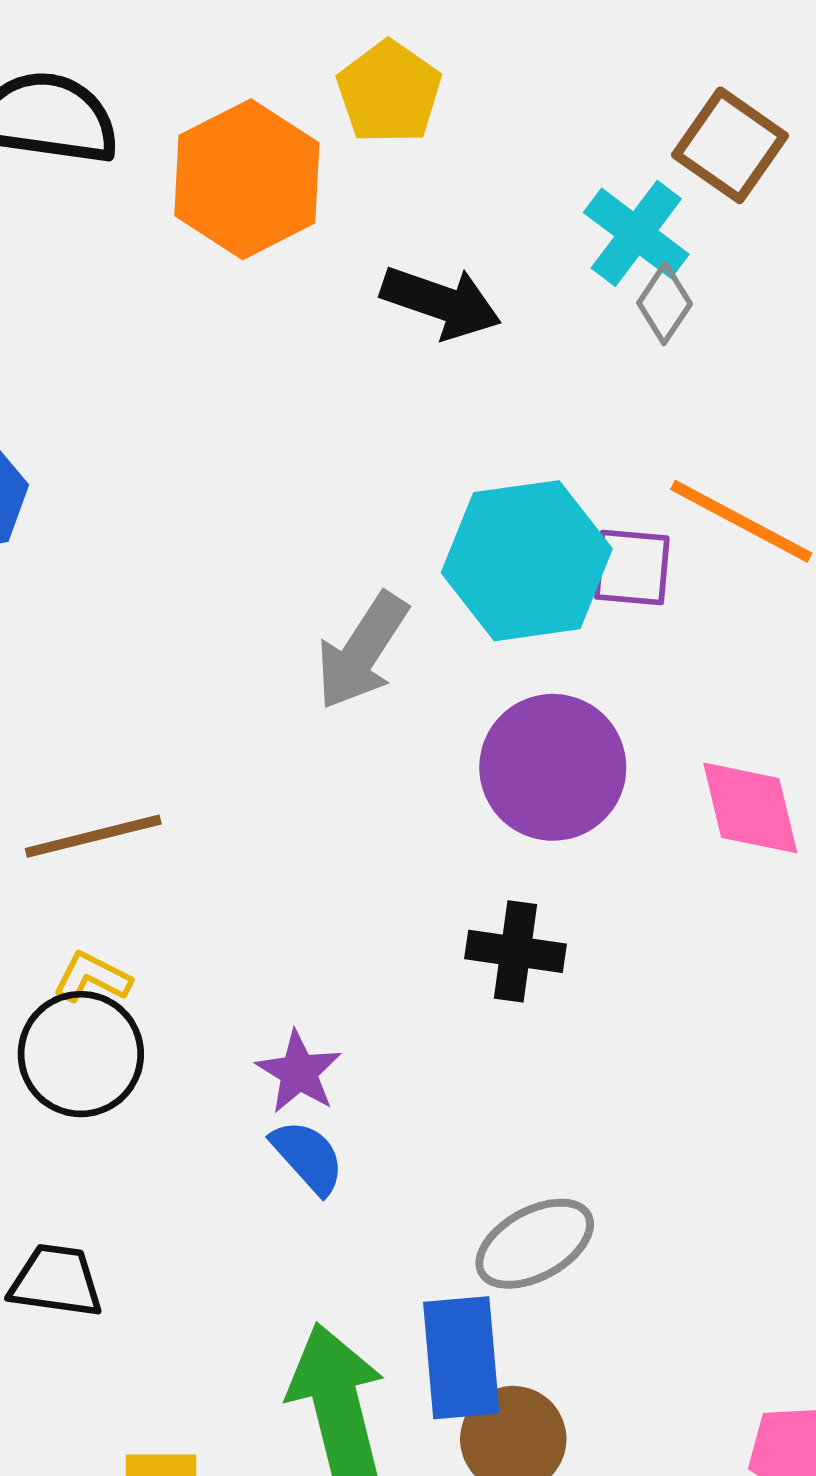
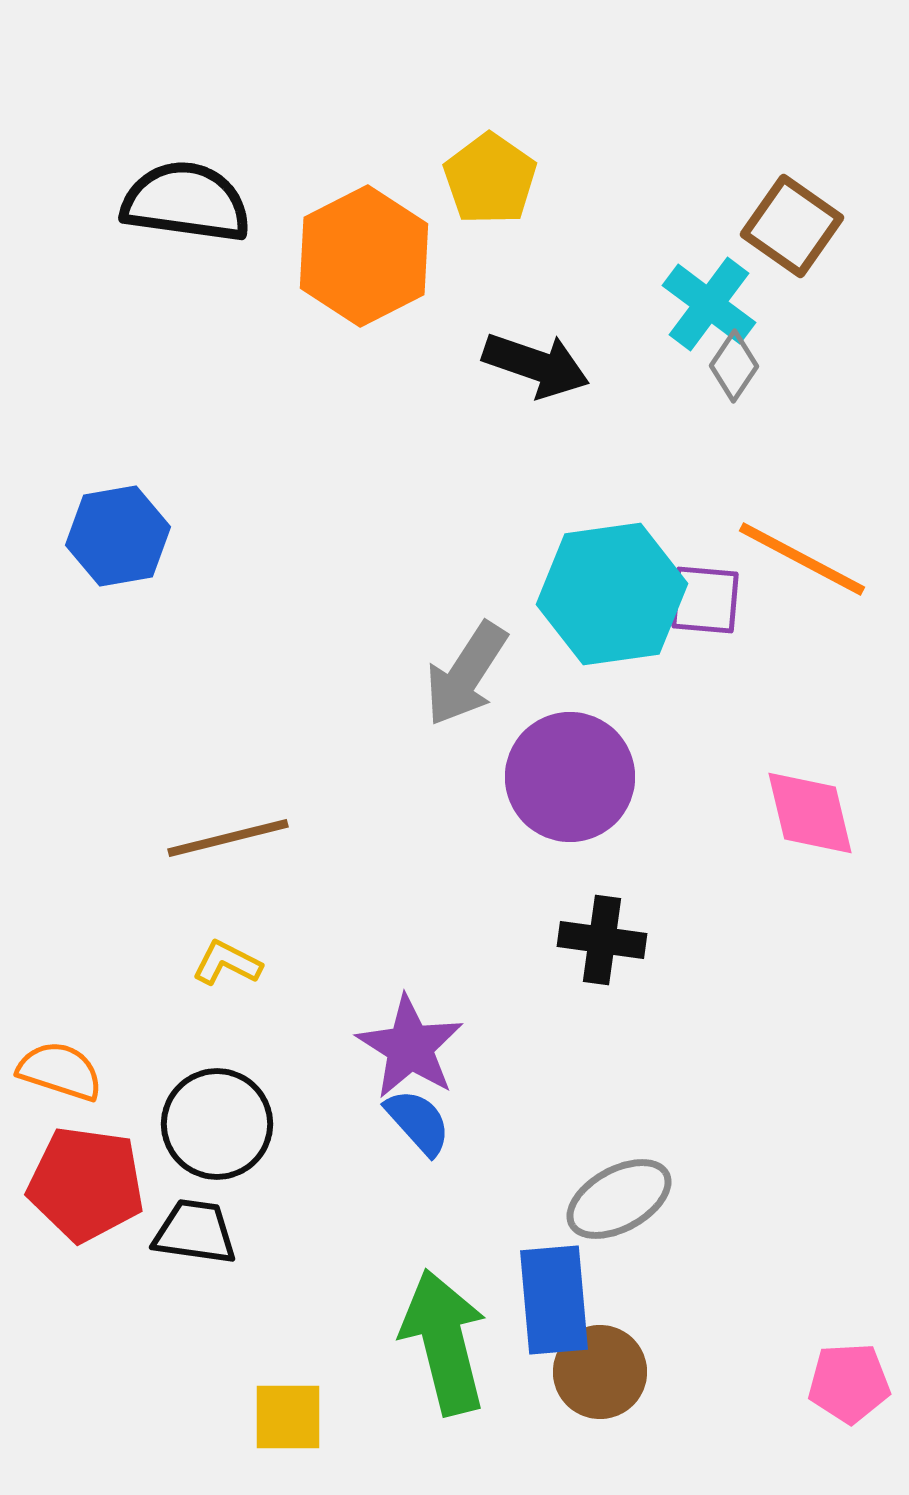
purple circle: (553, 767) -> (570, 777), moved
black circle: (81, 1054) -> (217, 1124), moved
purple star: (299, 1072) -> (410, 1047), size x1.4

